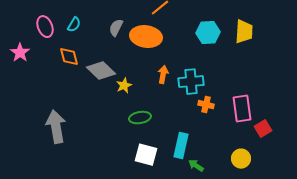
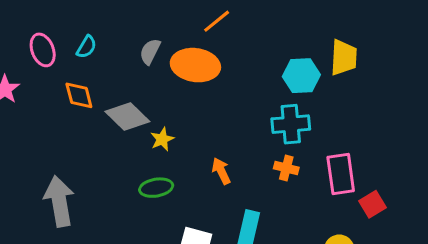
cyan hexagon: (208, 33) -> (301, 76), moved
orange arrow: (163, 75) -> (221, 171), moved, turned -36
cyan cross: (191, 82) -> (291, 124), moved
green ellipse: (140, 118) -> (156, 188), moved

